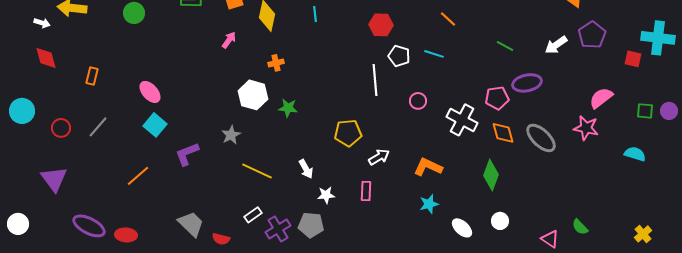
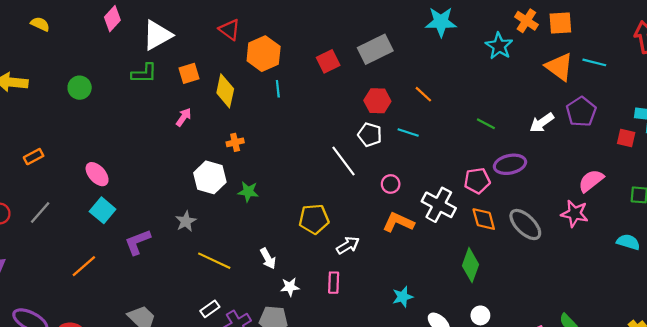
red hexagon: (381, 25) -> (377, 101), moved
orange rectangle: (92, 76) -> (34, 157), turned 48
white line: (375, 80) -> (343, 161), turned -32
orange L-shape: (428, 167) -> (398, 222), moved

